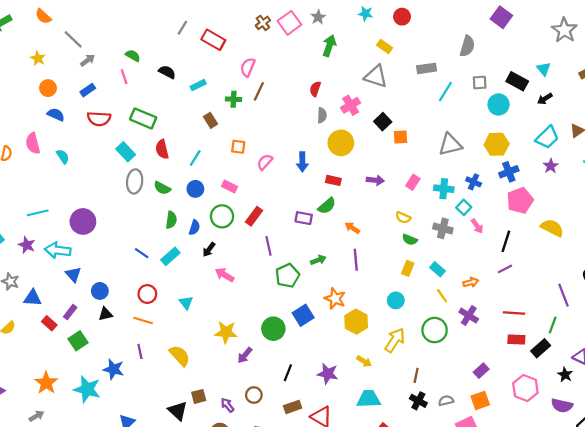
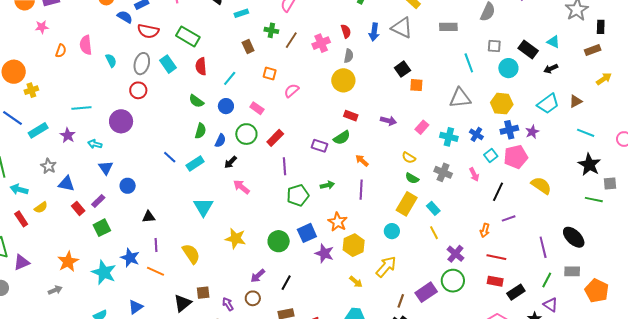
cyan triangle: (544, 69) -> (553, 42), turned -32
red semicircle: (315, 89) -> (346, 31), turned 136
brown line: (259, 91) -> (291, 40), moved
cyan line: (445, 92) -> (469, 63), moved, turned -60
pink cross: (351, 105) -> (321, 43), moved
blue semicircle: (56, 115) -> (125, 17), moved
yellow circle: (341, 143) -> (343, 80), moved
blue arrow: (302, 162) -> (374, 32), moved
purple star: (551, 166) -> (532, 132), moved
gray ellipse: (135, 181) -> (142, 64), moved
cyan square: (464, 207) -> (491, 156), moved
cyan arrow: (58, 250) -> (95, 144), size x0.6
yellow rectangle: (408, 268) -> (407, 204), size x1.6
purple line: (505, 269) -> (509, 218), moved
orange arrow: (471, 282) -> (485, 230), moved, turned 112
red circle: (147, 294) -> (138, 90), moved
cyan triangle: (186, 303) -> (203, 207), size x1.5
black triangle: (105, 314) -> (149, 217), moved
orange line: (143, 321) -> (155, 271), moved
green line: (553, 325) -> (547, 280), moved
green circle: (435, 330) -> (453, 281), moved
purple arrow: (245, 355) -> (258, 276), moved
purple rectangle: (481, 371) -> (426, 292), moved, size x1.5
purple star: (328, 374) -> (324, 253), moved
black triangle: (178, 411) -> (183, 303), turned 30

